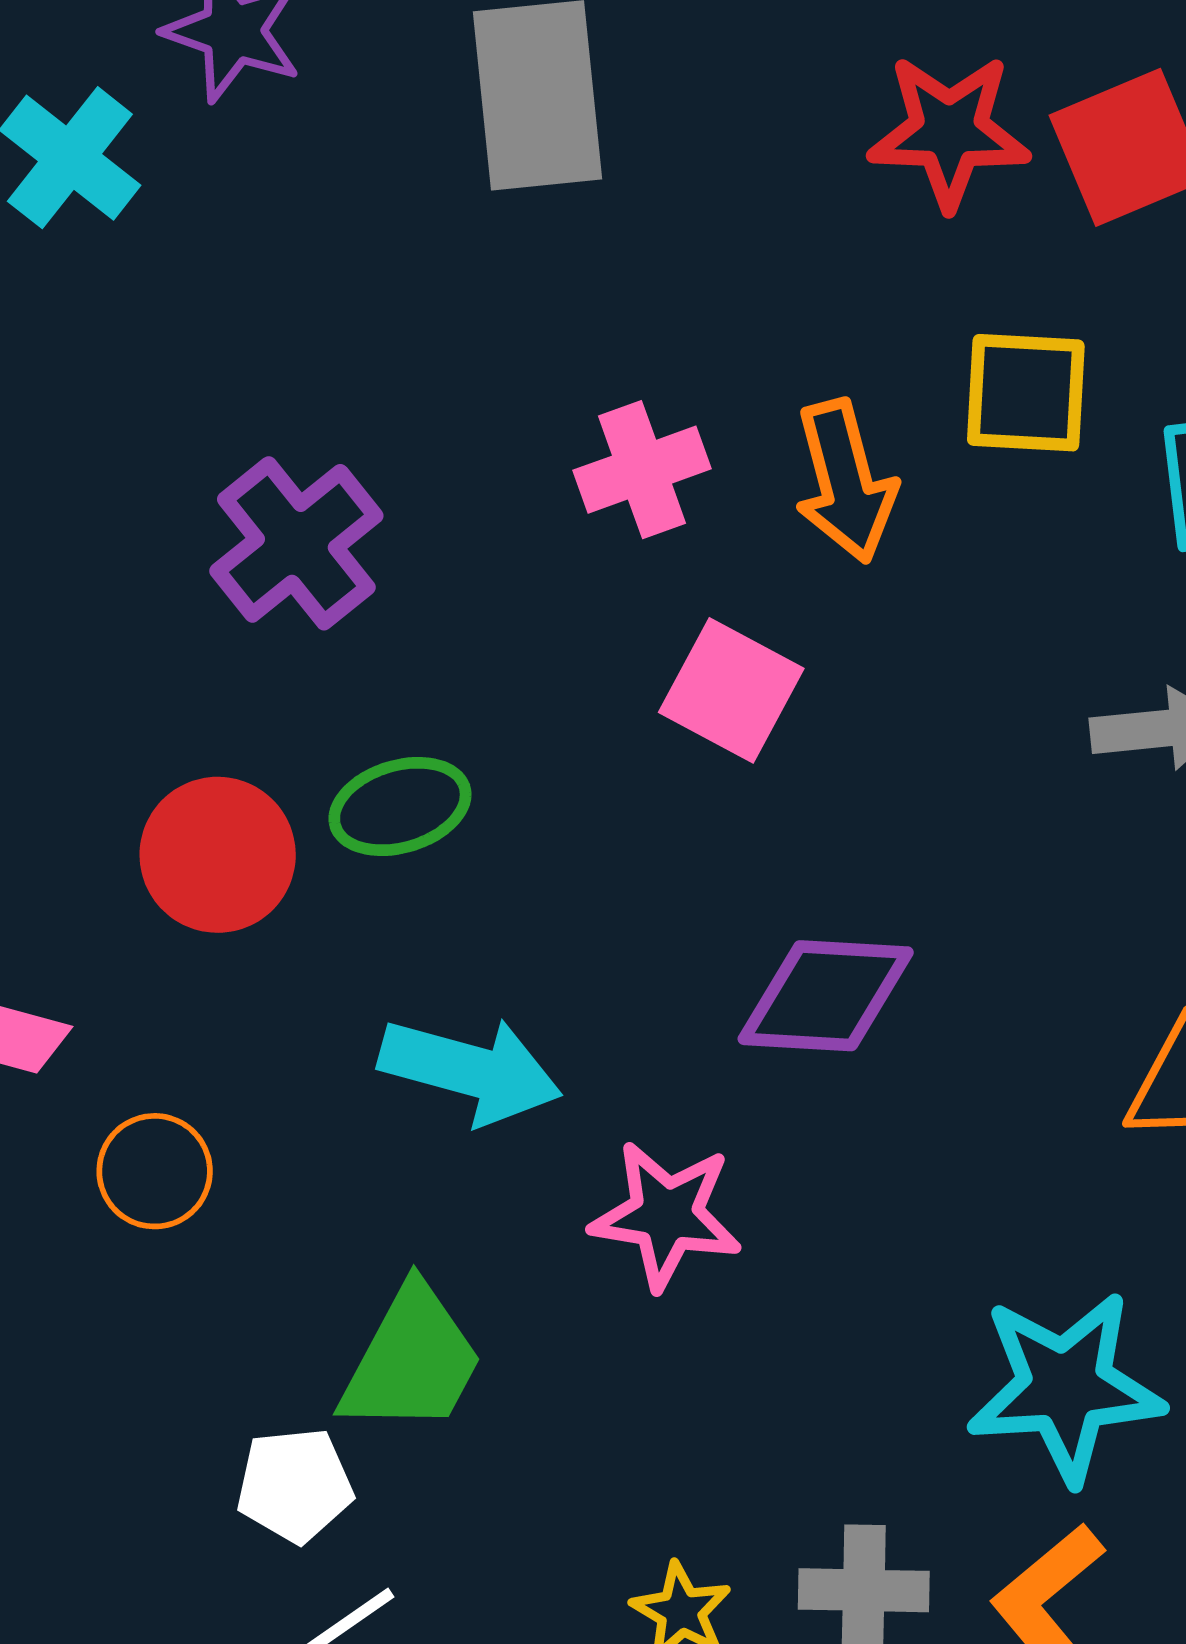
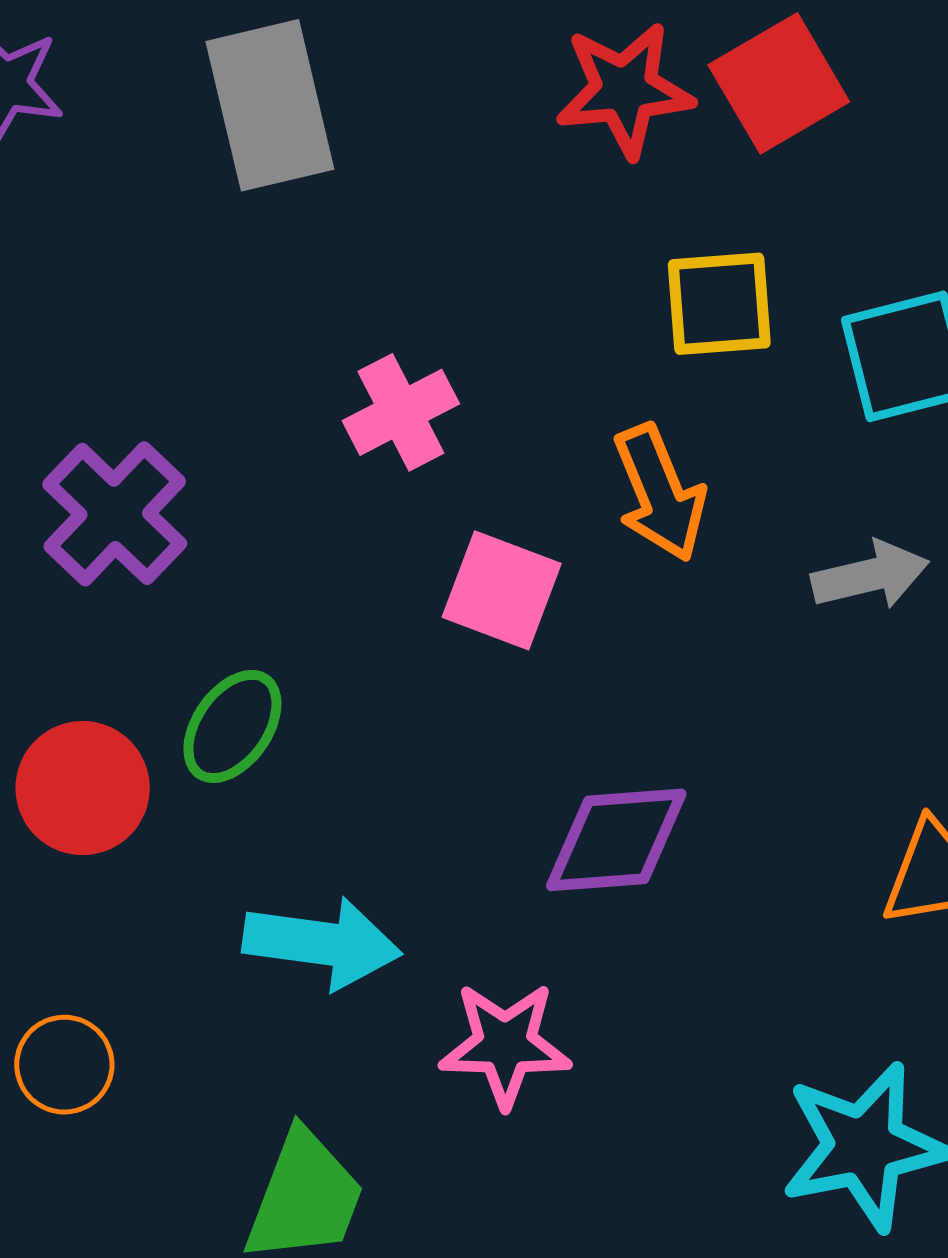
orange arrow: (845, 481) -> (660, 493), moved
green ellipse: (400, 807) -> (232, 726), turned -31

